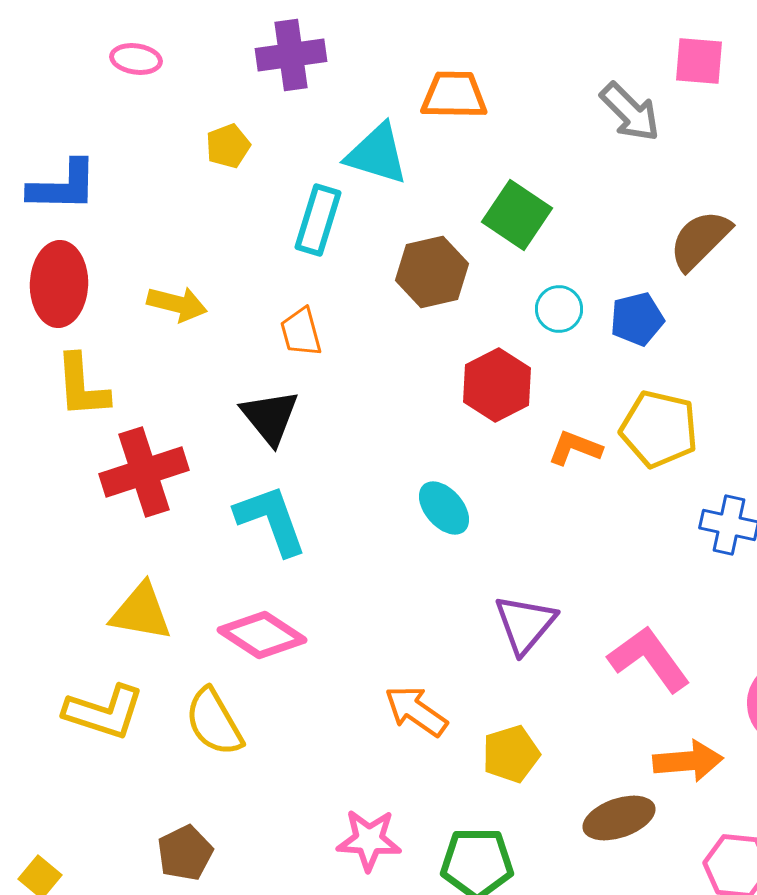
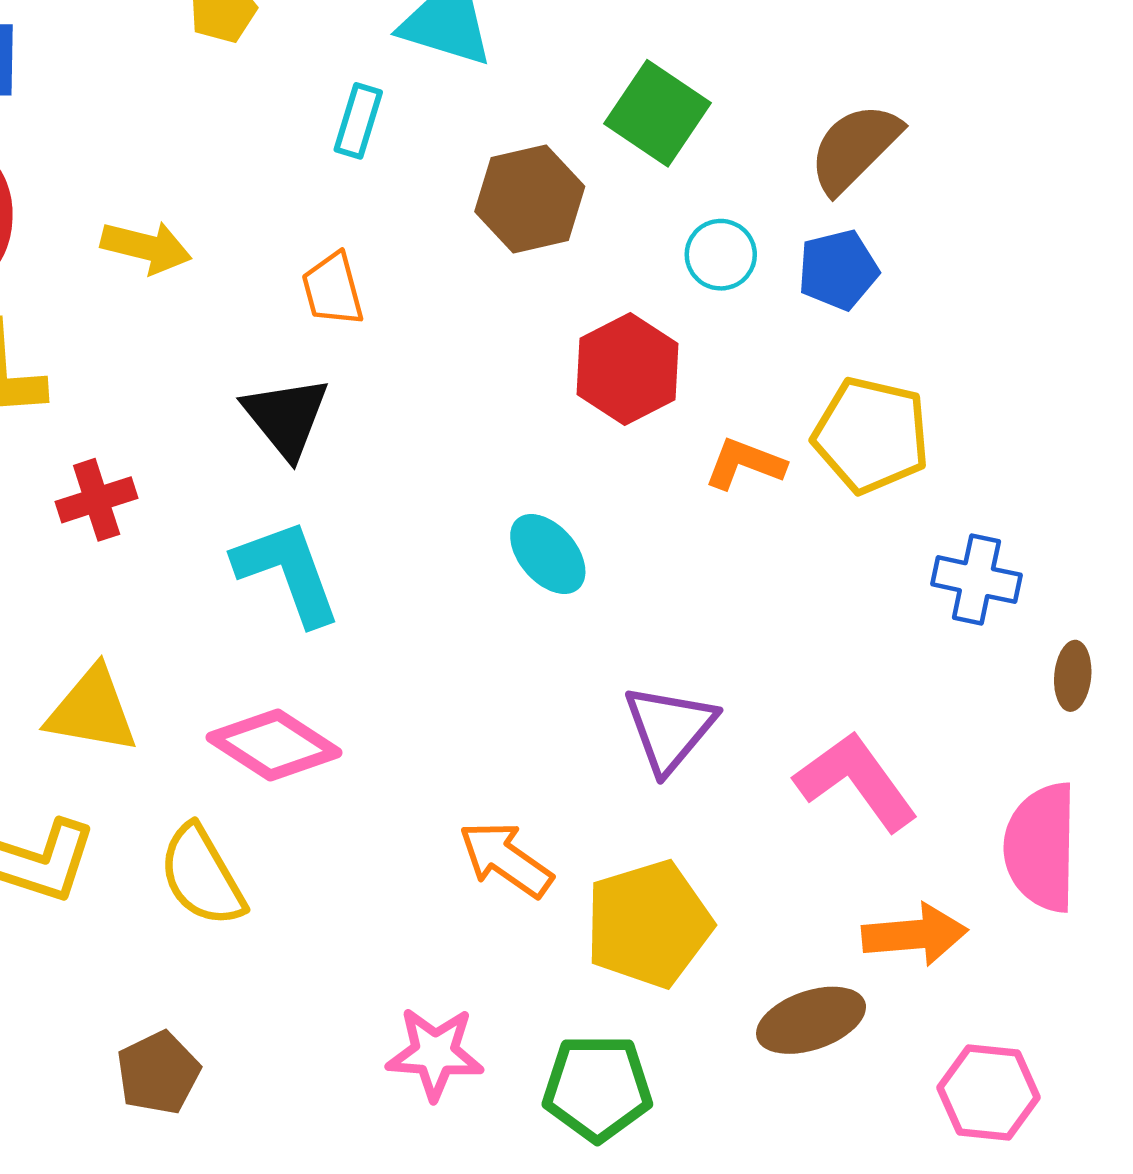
cyan rectangle: (318, 220) -> (358, 121), size x0.7
brown semicircle: (700, 240) -> (855, 148), moved
red cross: (144, 472) -> (97, 500), size x0.6
yellow pentagon: (511, 754) -> (649, 924), size x1.5

